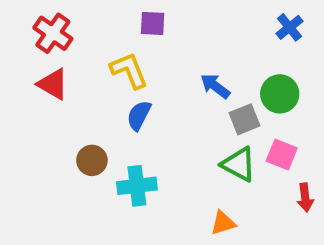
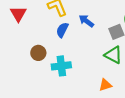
red triangle: (53, 84) -> (18, 14), turned 30
blue arrow: (215, 86) -> (86, 21), moved

